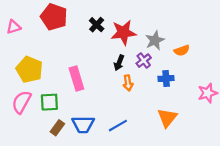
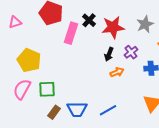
gray star: (155, 40) -> (145, 24), moved
pink rectangle: (76, 78) -> (71, 33), moved, turned 35
orange arrow: (128, 83) -> (117, 72), turned -104

